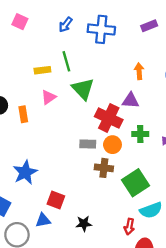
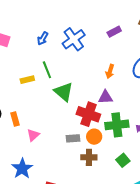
blue cross: (101, 29) -> (74, 39), turned -35
orange arrow: (139, 71) -> (110, 71), turned -152
pink triangle: (48, 97) -> (33, 135), moved
green cross: (140, 134) -> (117, 125), size x1.6
green square: (136, 183) -> (123, 160), moved, size x0.6

